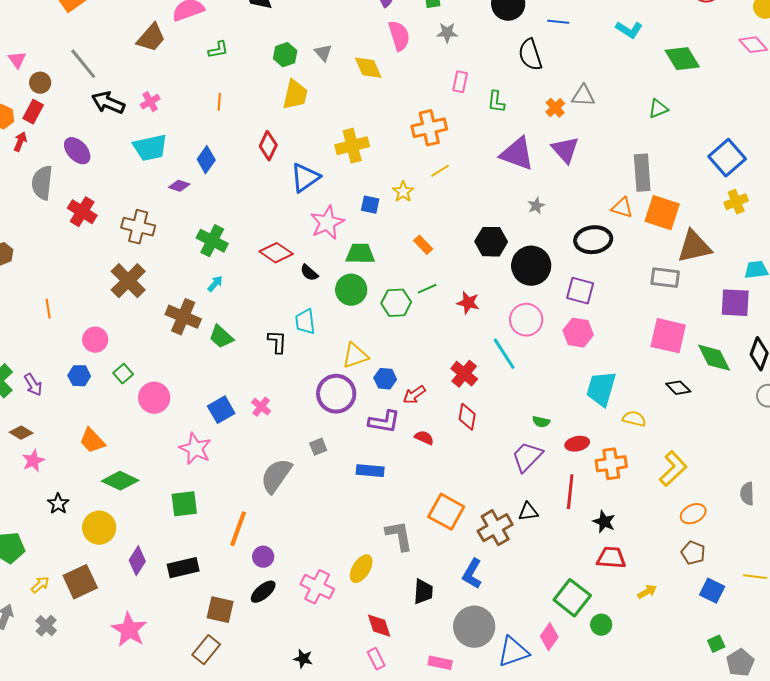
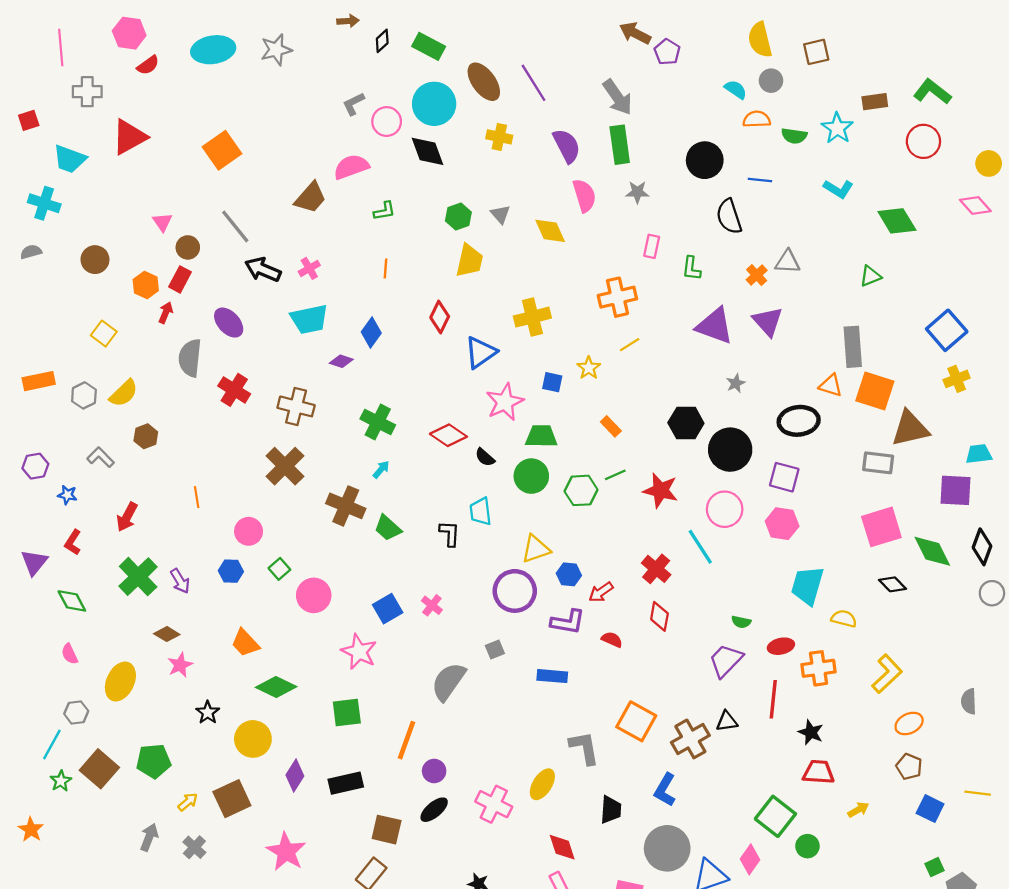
red star: (468, 303) -> (661, 490), size x1.4
pink square: (668, 336) -> (881, 527), turned -30

